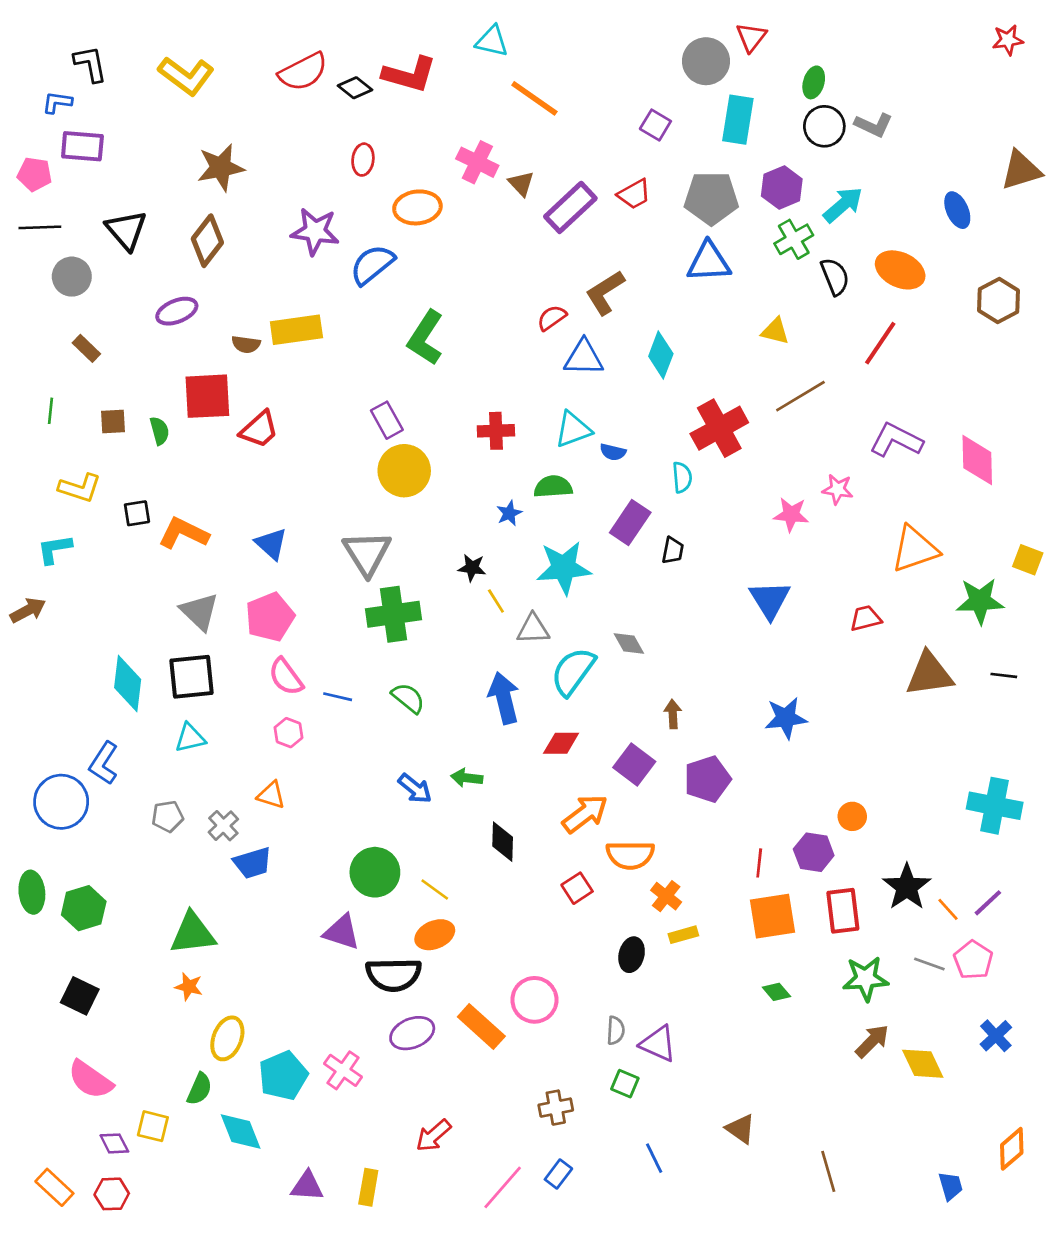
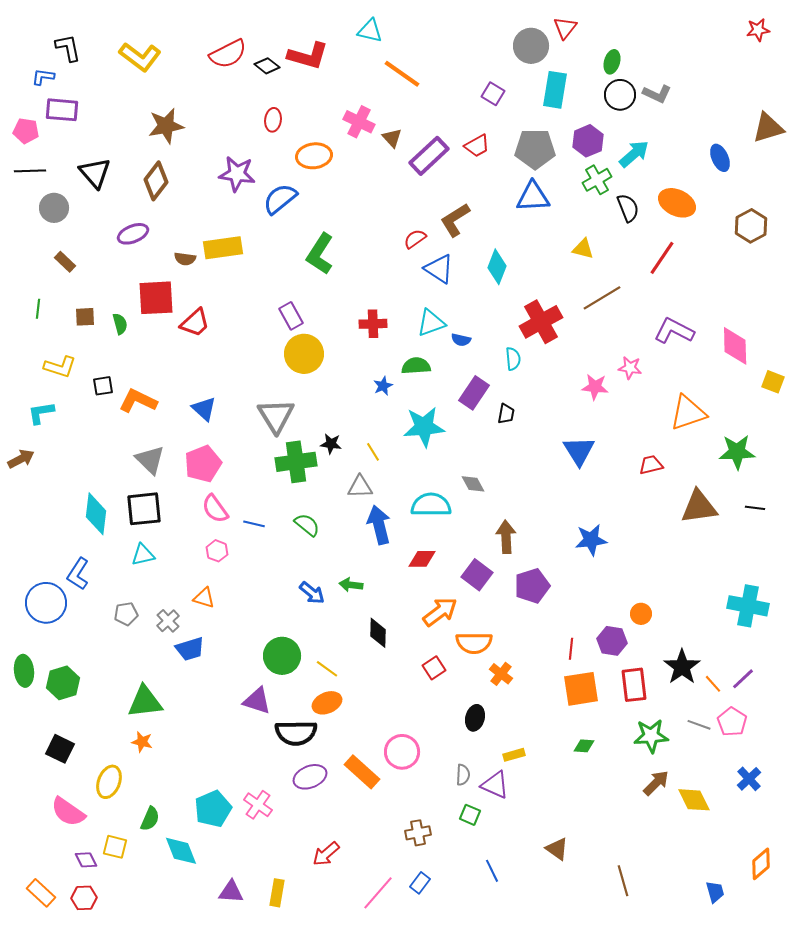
blue triangle: (584, 358) -> (439, 269), turned 32
yellow square: (1028, 560) -> (773, 382), moved
black star: (472, 568) -> (331, 444), moved
gray triangle: (533, 629) -> (360, 487), moved
cyan semicircle: (573, 671) -> (431, 505), turned 54
brown arrow: (673, 714) -> (506, 537), size x1.5
yellow rectangle: (683, 935) -> (514, 755), moved
green diamond: (776, 992) -> (584, 746), turned -45
yellow ellipse: (227, 1038) -> (109, 782), moved

